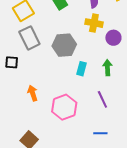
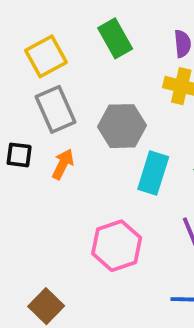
cyan rectangle: (81, 69) -> (153, 173), size x1.5
orange arrow: (33, 93) -> (63, 164), moved, turned 42

